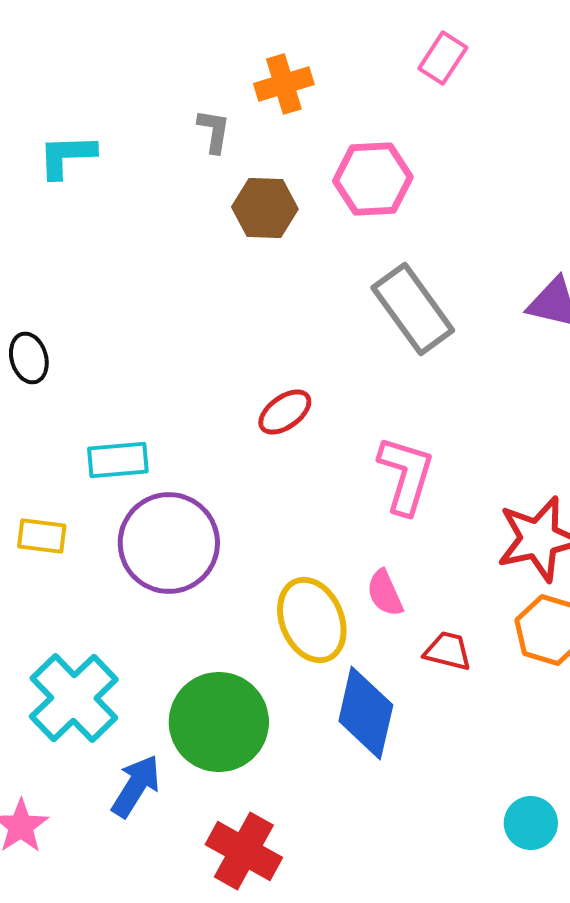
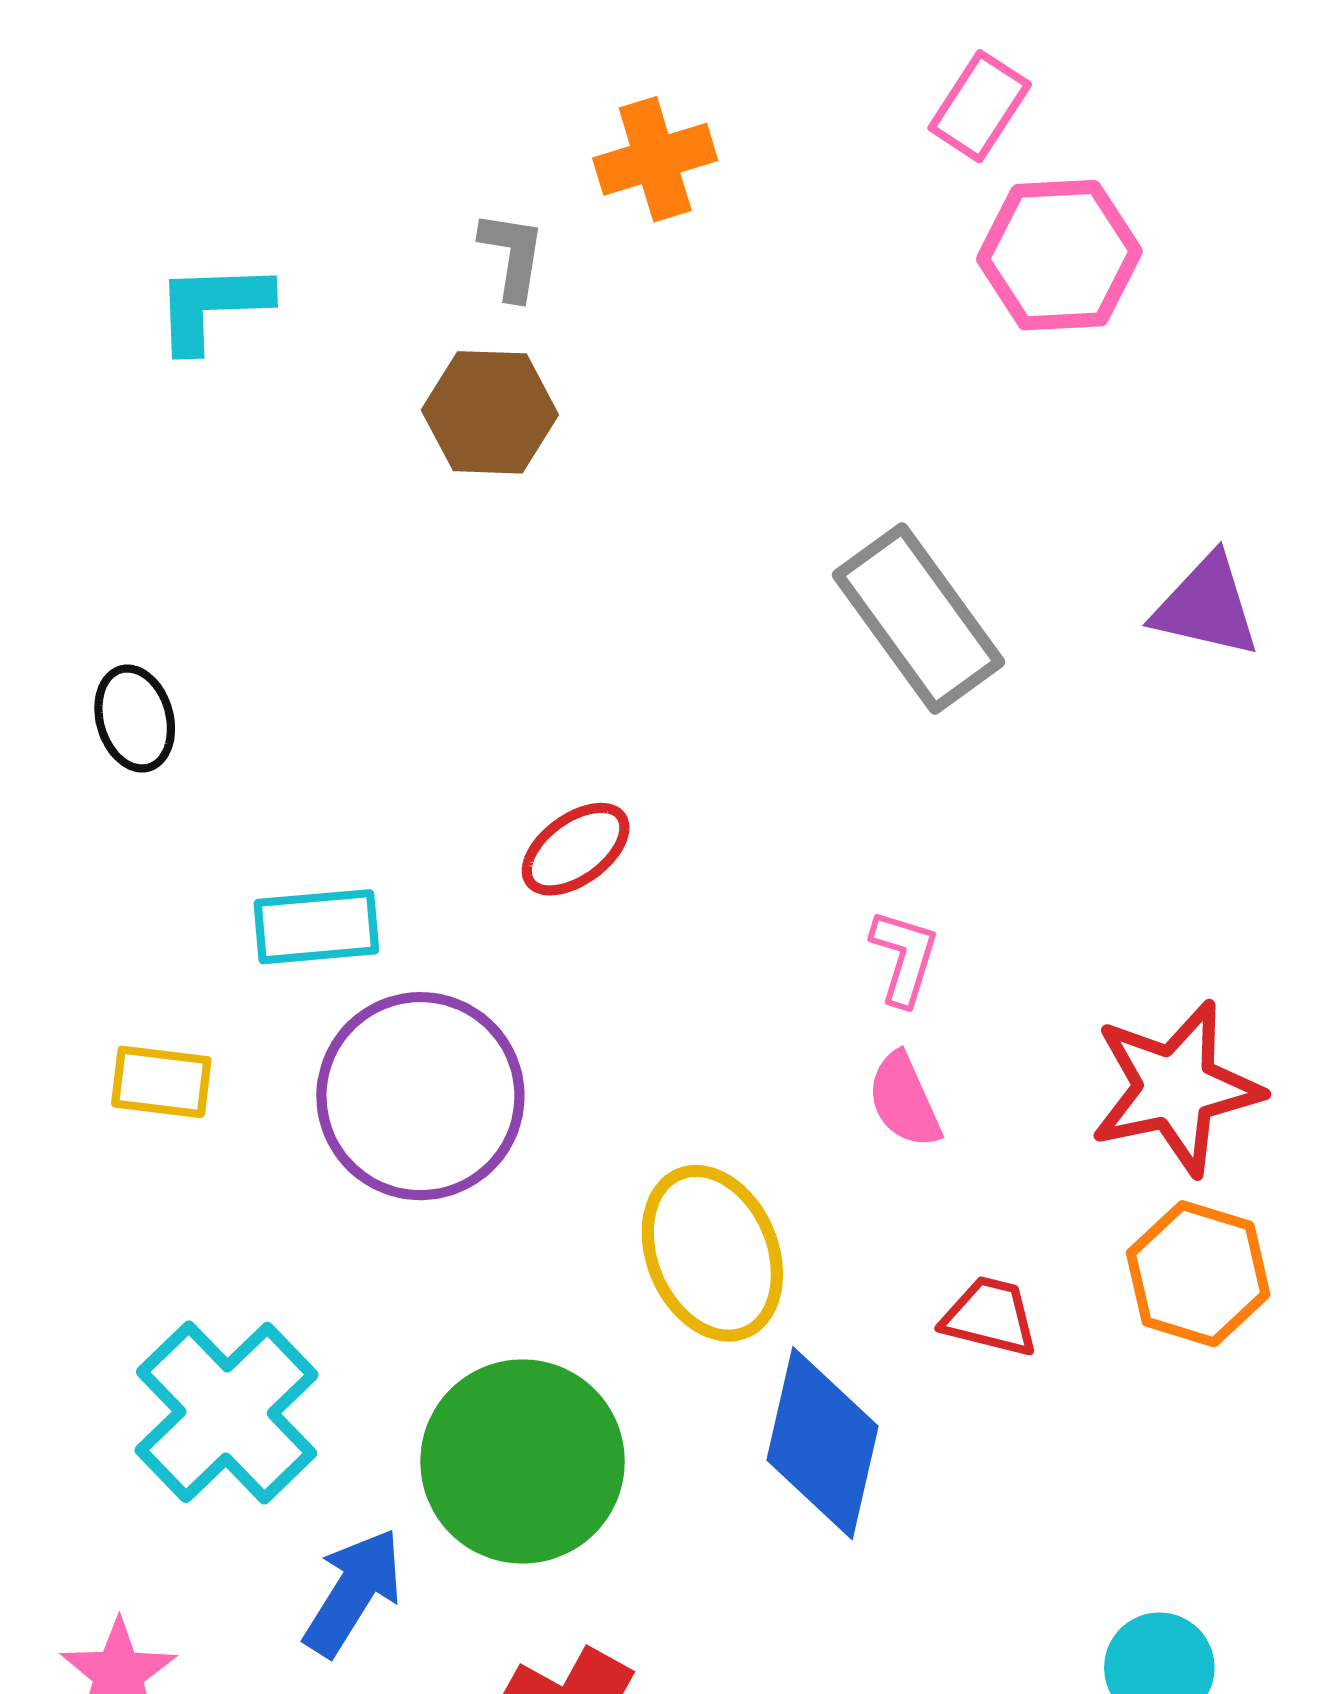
pink hexagon: (373, 179) -> (1059, 255), moved
brown hexagon: (265, 208) -> (490, 412), moved
red ellipse: (285, 412) -> (576, 849), moved
pink L-shape: (406, 475) -> (904, 957), size x0.6
pink semicircle: (385, 593) -> (904, 1100), moved

